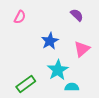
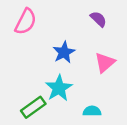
pink semicircle: (20, 17) -> (26, 22), size x1.5
cyan star: (58, 70) -> (59, 88), moved

